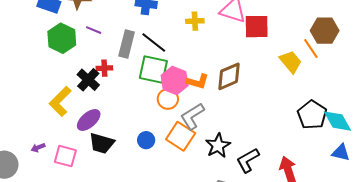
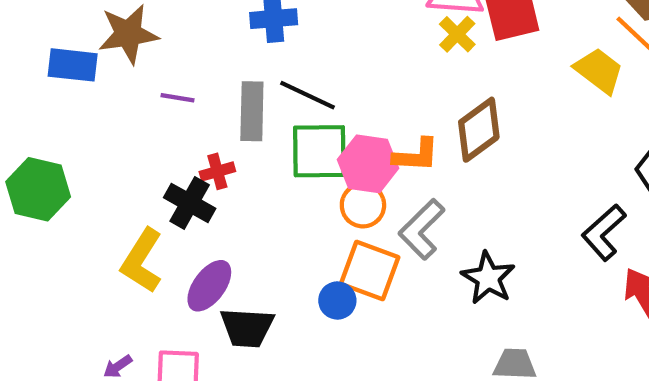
yellow cross: (195, 21) -> (457, 34), moved, turned -30
green hexagon: (62, 38) -> (38, 189), moved
orange square: (181, 136) -> (370, 270), moved
black L-shape: (248, 160) -> (604, 232), moved

